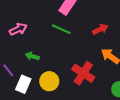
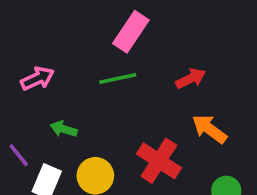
green line: (61, 29) -> (118, 79), turned -36

